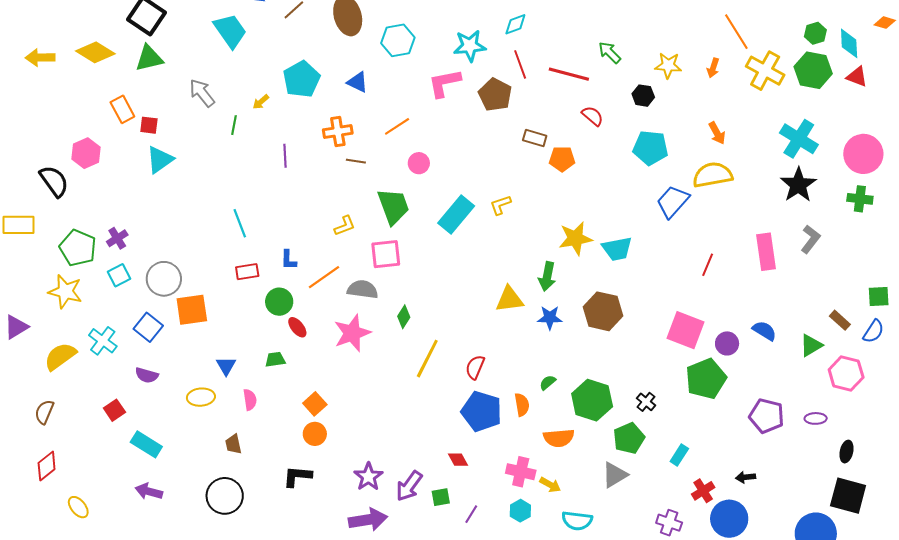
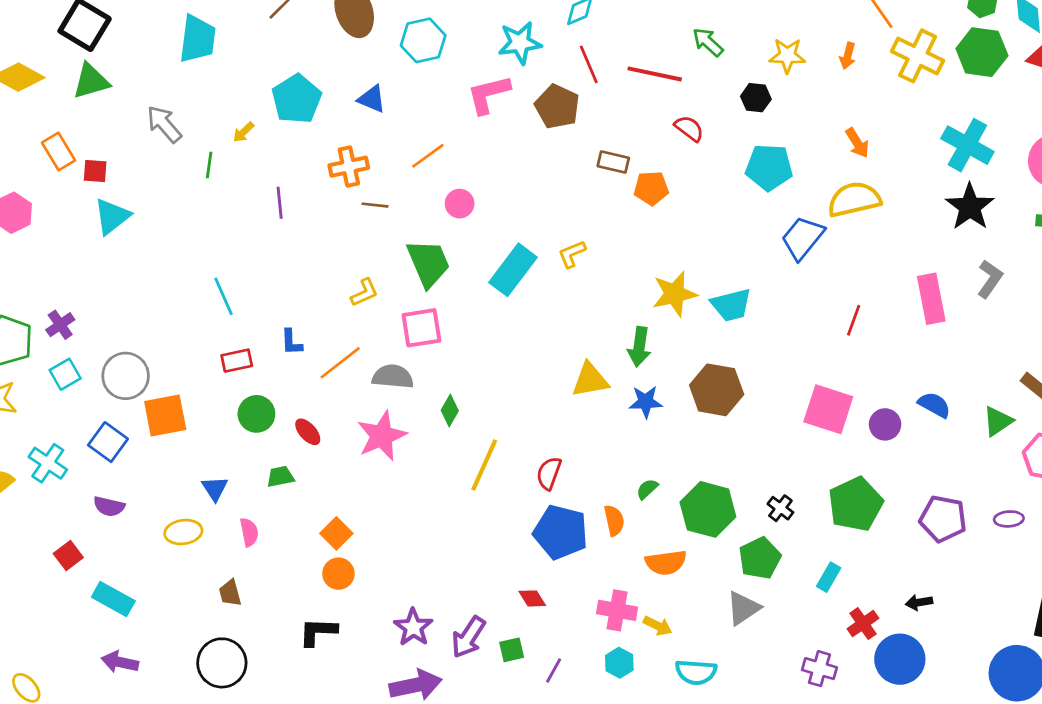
cyan trapezoid: (230, 31) -> (198, 39), turned 45
green circle: (279, 302) -> (256, 414), moved
green pentagon: (706, 379) -> (856, 504), moved

